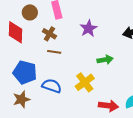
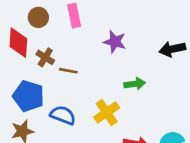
purple star: (89, 28) -> (115, 42), turned -30
brown cross: (49, 34) -> (45, 57), moved

